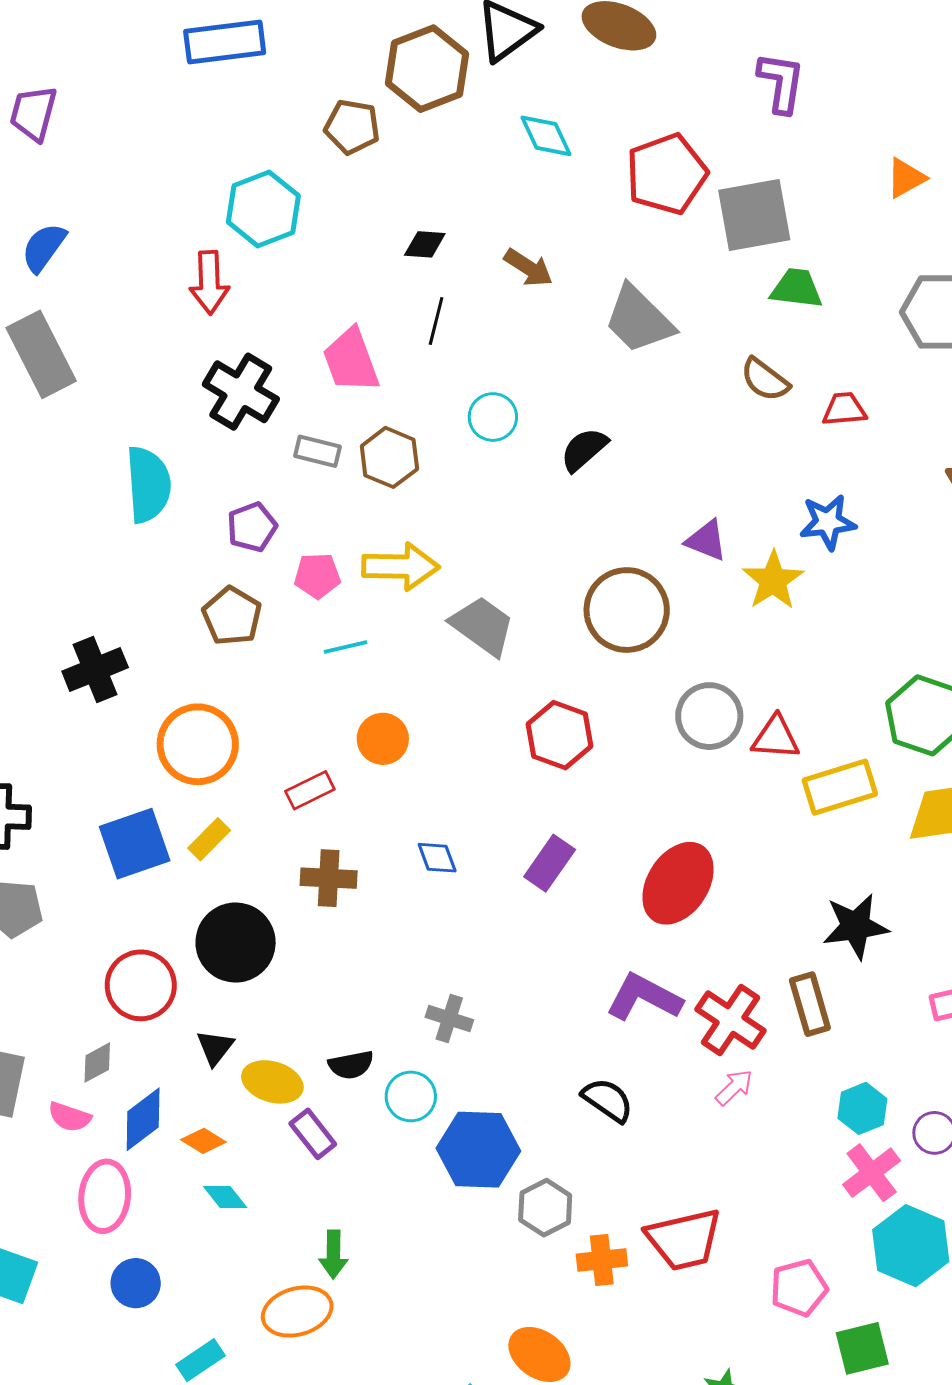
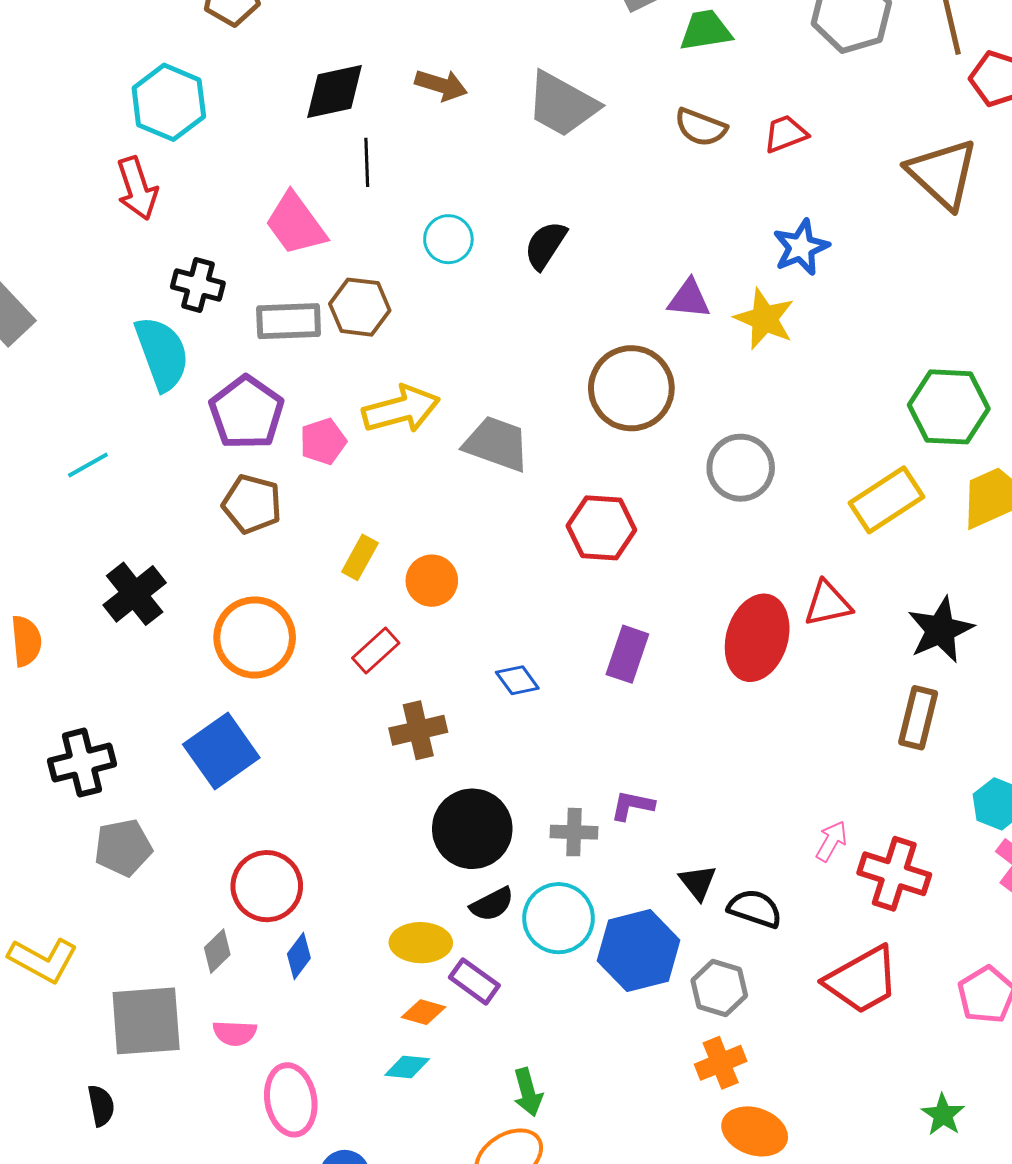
black diamond: (425, 244) -> (335, 91), size x1.6
black cross: (241, 392) -> (198, 285), size x0.7
gray rectangle: (318, 451) -> (289, 321), size x1.4
cyan semicircle: (148, 485) -> (162, 353), moved
purple pentagon: (252, 527) -> (246, 413), size x1.5
cyan line: (346, 647) -> (88, 465), moved
red triangle: (776, 738) -> (828, 604), moved
yellow rectangle: (209, 839) -> (360, 557), moved
black circle: (236, 943) -> (472, 829), moved
purple L-shape: (644, 997) -> (632, 805), moved, size x0.6
brown rectangle: (810, 1004) -> (918, 718), turned 46
red cross: (730, 1020) -> (894, 874), moved
black triangle: (215, 1048) -> (698, 882), moved
gray diamond: (97, 1063) -> (217, 951), moved
pink arrow: (734, 1087) -> (831, 841), moved
cyan circle: (411, 1096) -> (559, 918), size x1.4
black semicircle: (608, 1100) -> (755, 909), moved
blue diamond: (143, 1119) -> (299, 956), moved, size x0.7
orange diamond: (203, 1141) -> (424, 1012), moved
cyan diamond: (225, 1197) -> (407, 1067), turned -30
orange cross: (602, 1260) -> (721, 1063), moved

